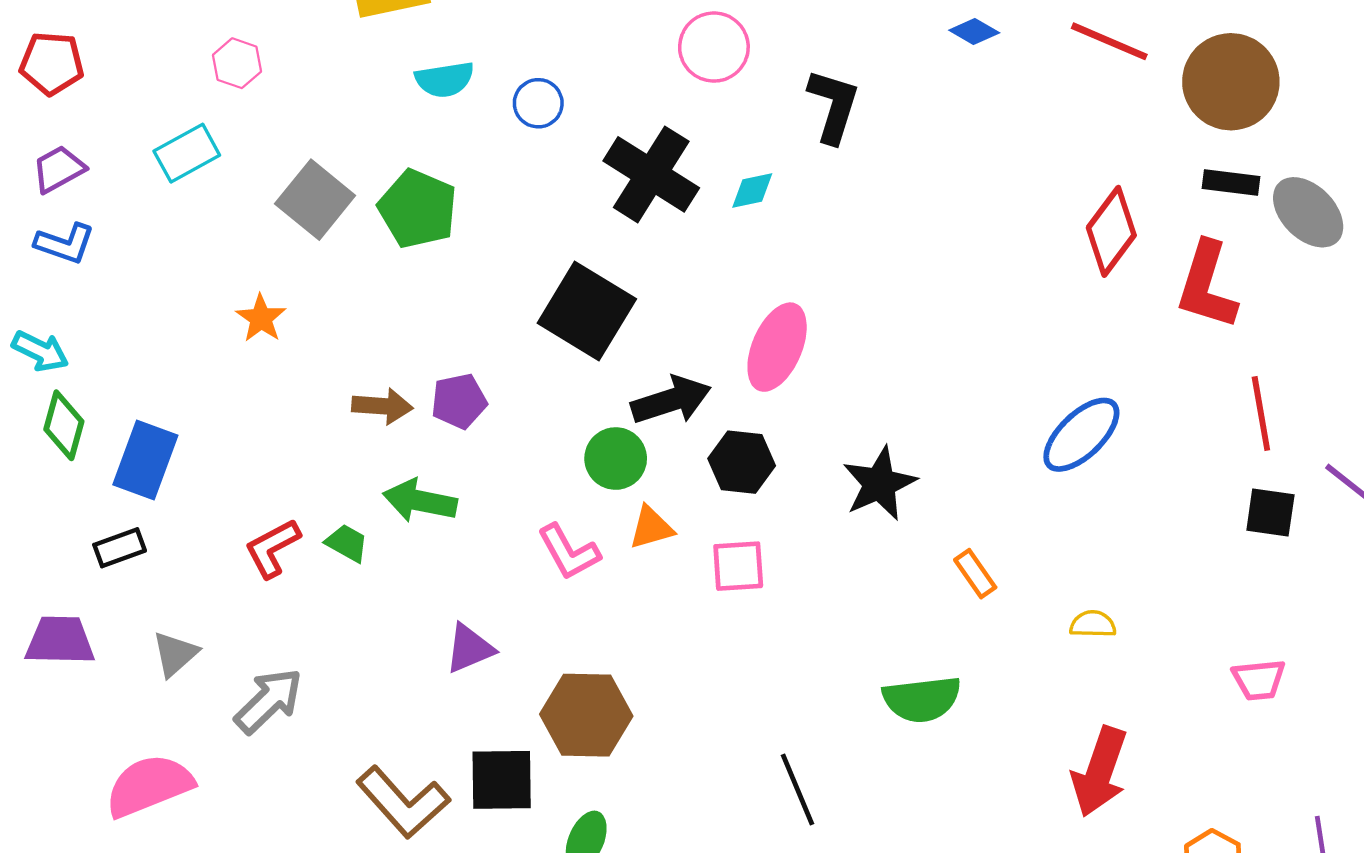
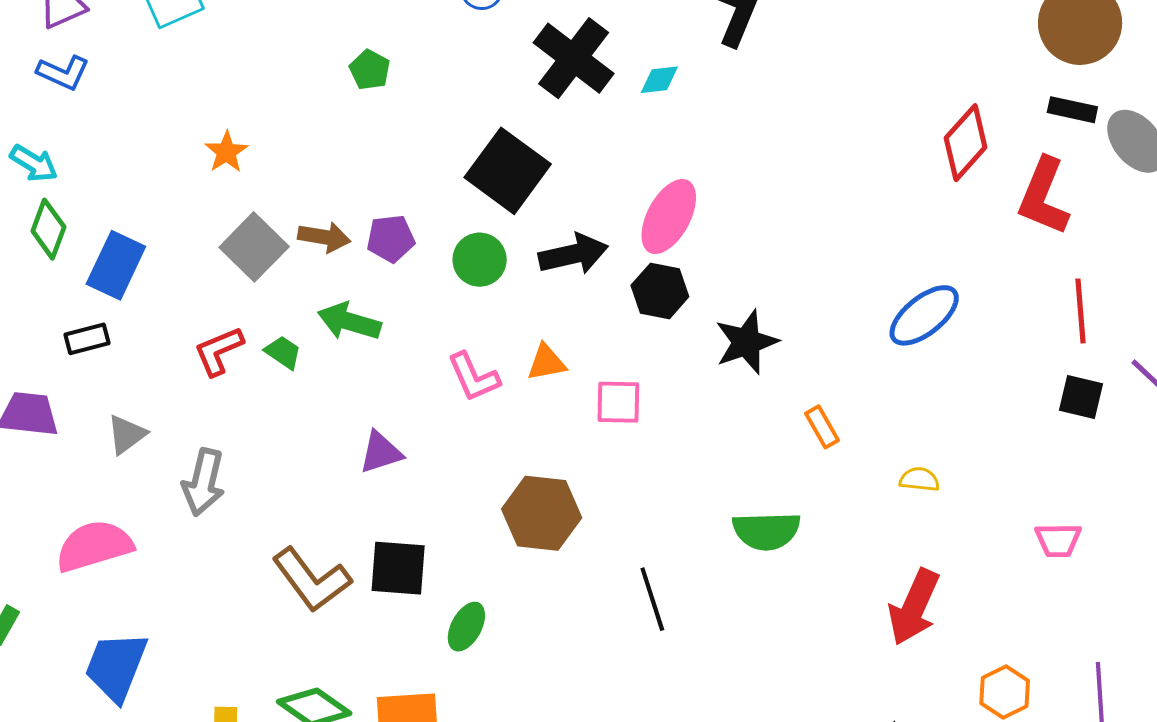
gray square: (315, 200) -> (254, 247), moved
green pentagon: (418, 209) -> (370, 70), size x0.6
green circle: (616, 459) -> (480, 260), moved
black hexagon: (742, 462) -> (660, 291), moved
gray arrow: (269, 701) -> (204, 482), turned 142
brown hexagon: (586, 715) -> (542, 513), moved

